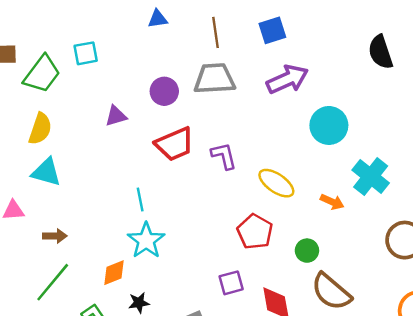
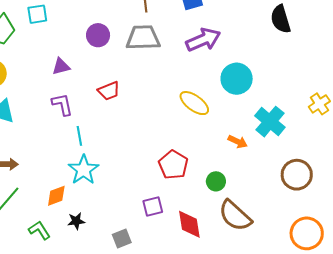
purple circle: (164, 91) -> (98, 35), moved
red trapezoid: (175, 144) -> (109, 91), size x0.7
purple L-shape: (224, 156) -> (62, 104), moved
yellow ellipse: (276, 183) -> (194, 103), moved

